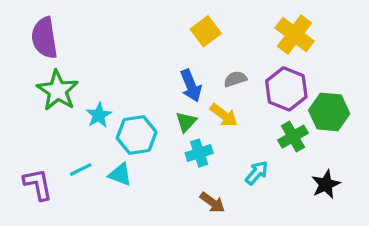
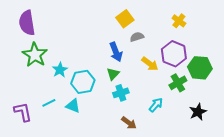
yellow cross: (295, 35) -> (179, 21), size x0.6
gray semicircle: (235, 79) -> (137, 37), moved
yellow arrow: (224, 115) -> (150, 64), moved

